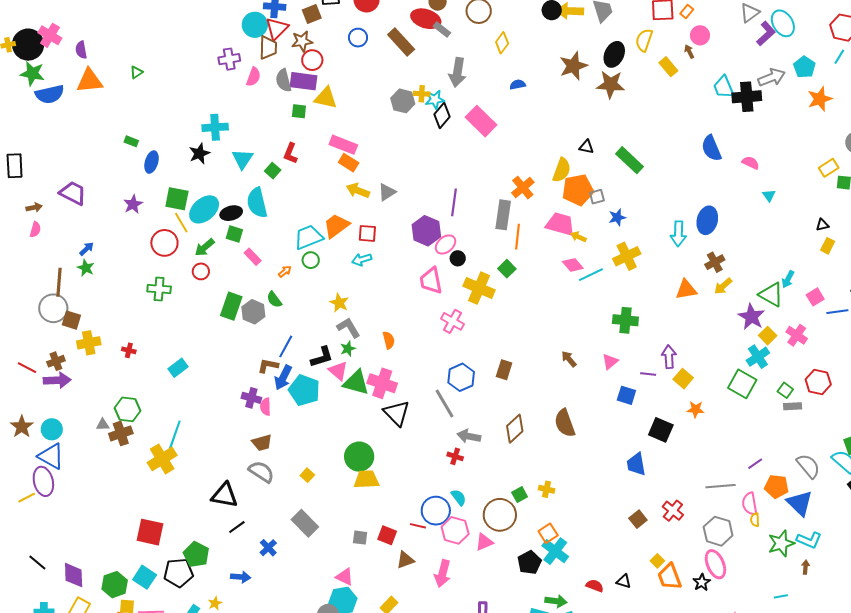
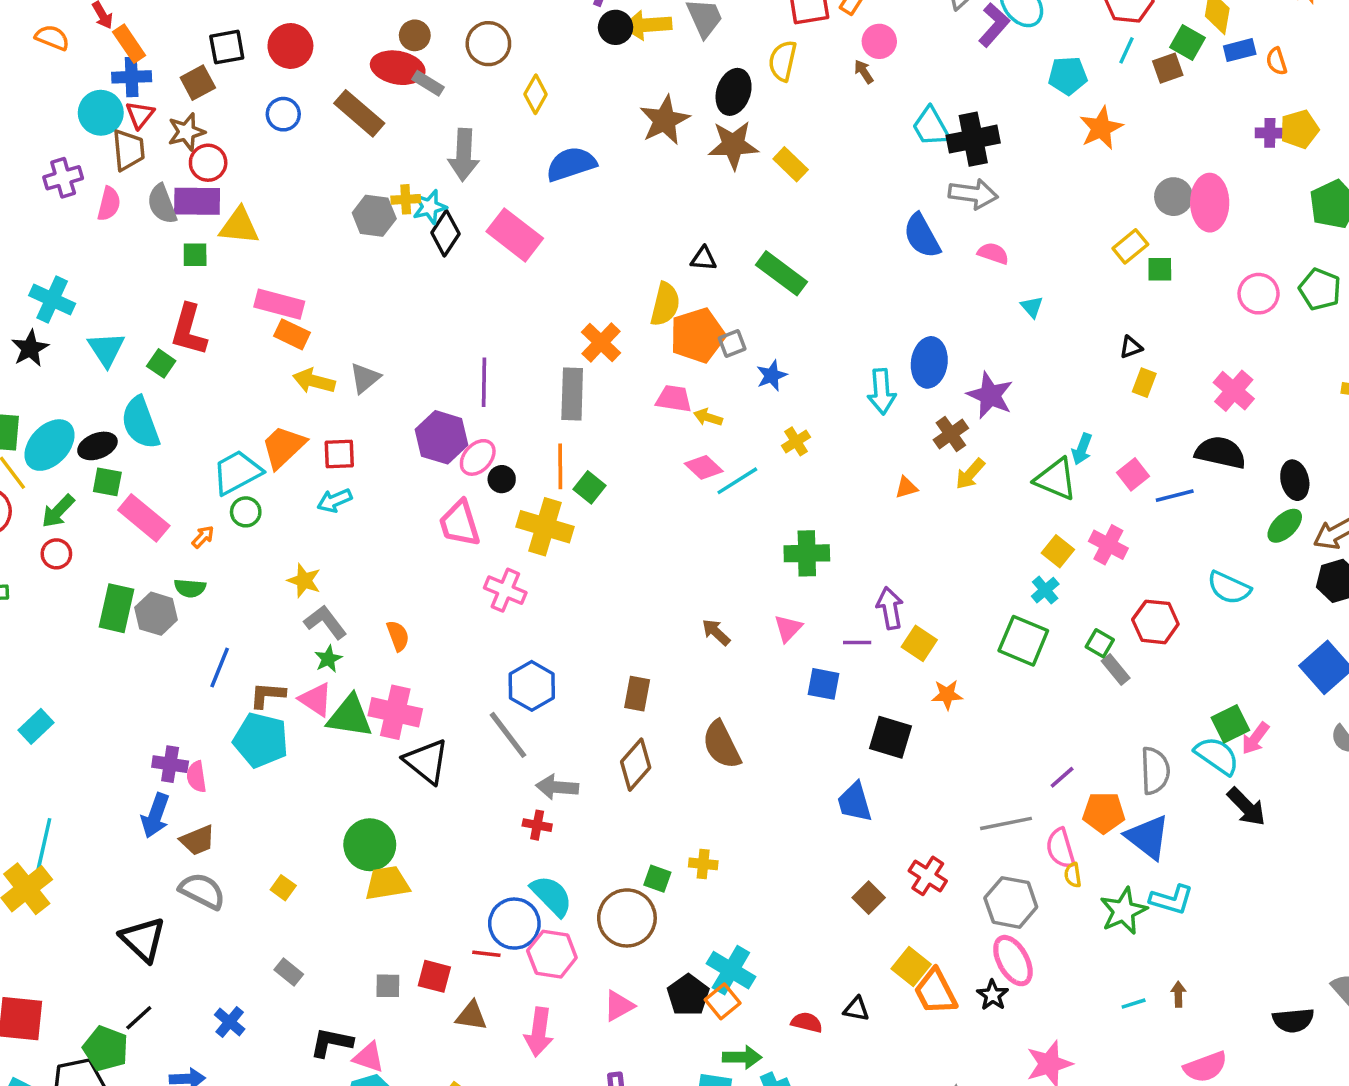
red triangle: (277, 29) -> (140, 115), size x0.7
yellow rectangle: (668, 67) -> (791, 164), moved
cyan pentagon: (804, 67) -> (1068, 76), turned -30
gray arrow: (772, 77) -> (973, 194), moved, turned 36
blue semicircle: (518, 85) -> (571, 164), size x1.8
cyan cross: (215, 127) -> (52, 300), turned 35
red L-shape: (290, 153) -> (189, 330), size x1.4
pink trapezoid: (560, 224) -> (674, 399), size x0.7
orange line: (517, 237) -> (560, 466), moved
yellow cross: (627, 256) -> (796, 441), size x0.6
pink rectangle: (253, 257) -> (144, 518), size x1.6
orange triangle: (686, 290) -> (906, 487), size x0.6
green semicircle: (274, 300) -> (190, 588), turned -42
purple star: (751, 317) -> (990, 395), moved
black L-shape: (322, 357) -> (331, 1043), moved, turned -145
cyan cross: (758, 357) -> (1045, 590), size x0.7
brown L-shape: (268, 366) -> (267, 695), moved
brown rectangle: (504, 370) -> (637, 694), moved
blue arrow: (283, 377) -> (155, 816), moved
gray rectangle: (793, 406) -> (1116, 670), turned 60
gray semicircle: (808, 466) -> (1155, 771), turned 44
black triangle: (225, 495) -> (143, 939), turned 40
green square: (520, 495) -> (657, 879), turned -35
cyan semicircle: (459, 497) -> (552, 896), size x1.5
gray rectangle: (305, 523) -> (289, 972), size x0.6
black line: (237, 527) -> (139, 1018), moved
orange square: (548, 533) -> (723, 1001), moved
pink triangle: (484, 542) -> (619, 1006), moved
brown triangle: (405, 560) -> (471, 1016), turned 36
yellow square: (657, 561) -> (911, 967), size x1.5
brown arrow: (806, 567) -> (1178, 994), moved

